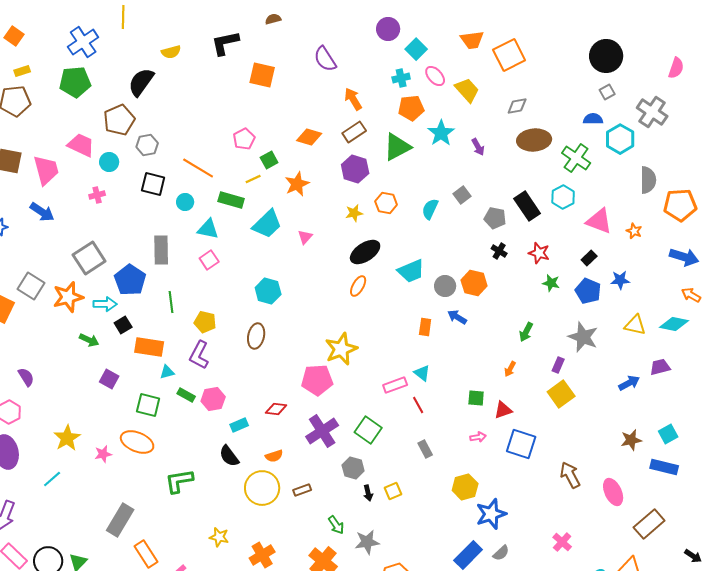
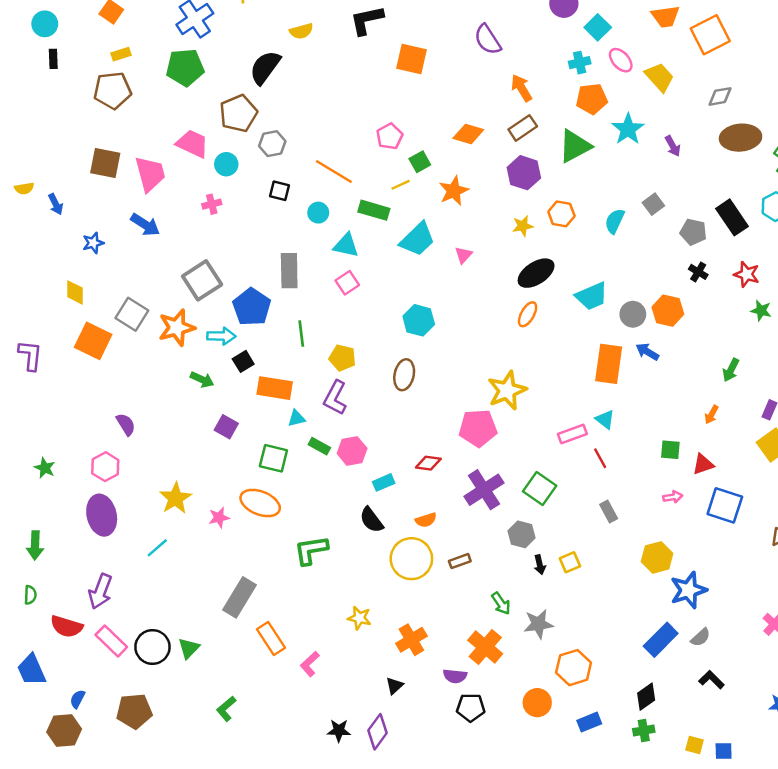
black square: (153, 184) -> (280, 191), size x0.7
orange rectangle: (425, 327) -> (609, 364), size x1.8

